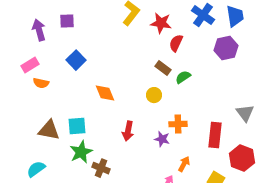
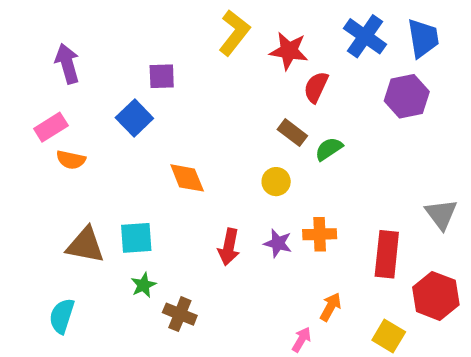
purple square: (67, 21) -> (162, 76), moved
purple star: (162, 139) -> (278, 243), moved
green star: (81, 152) -> (144, 285), size x0.6
cyan semicircle: (36, 169) -> (62, 316), turned -36

